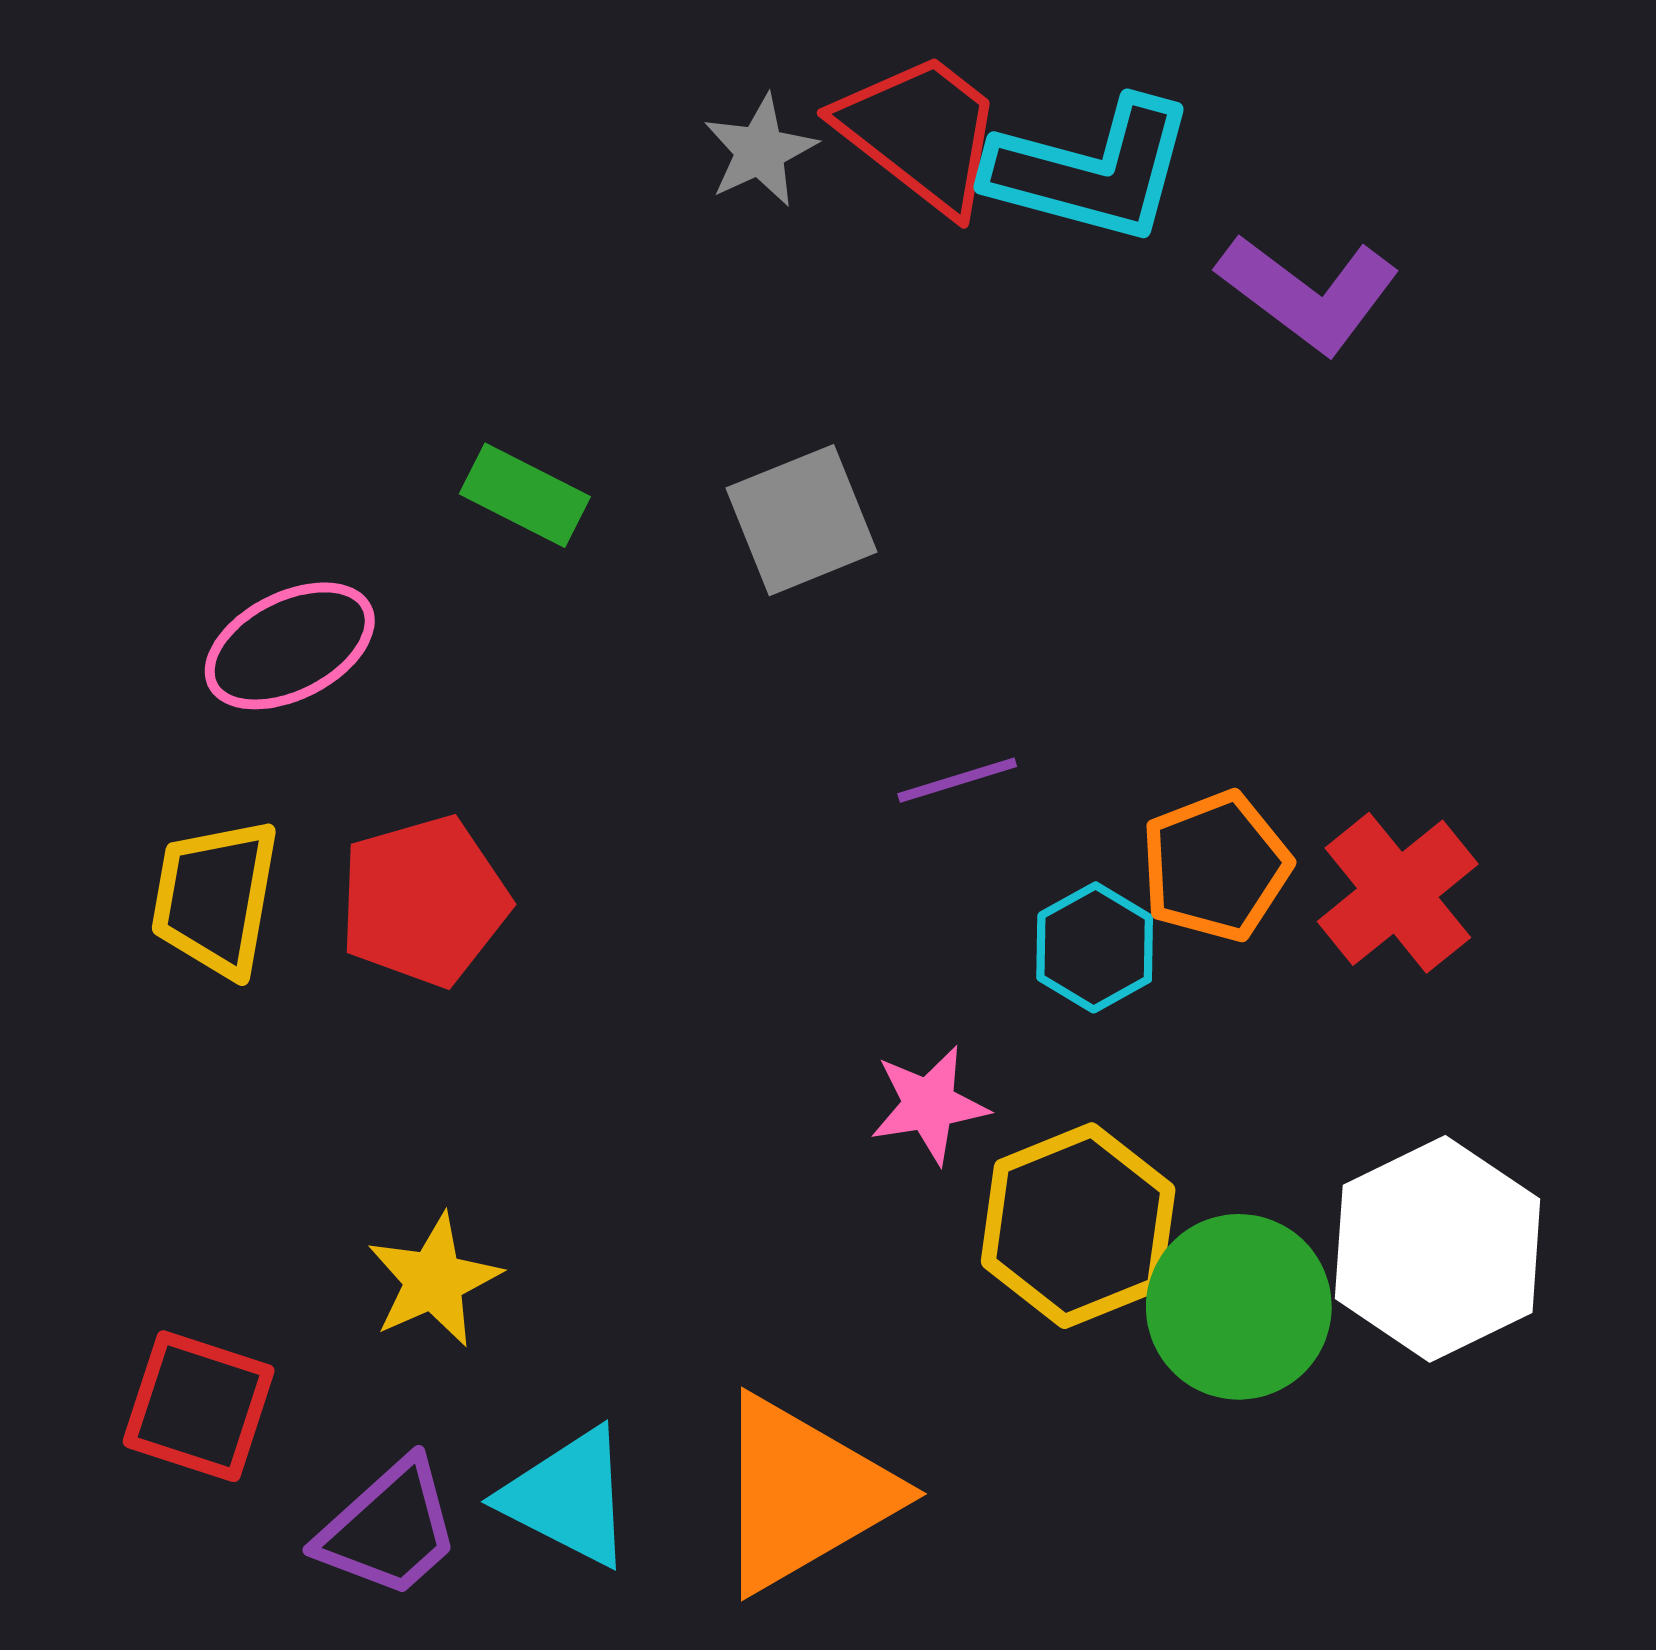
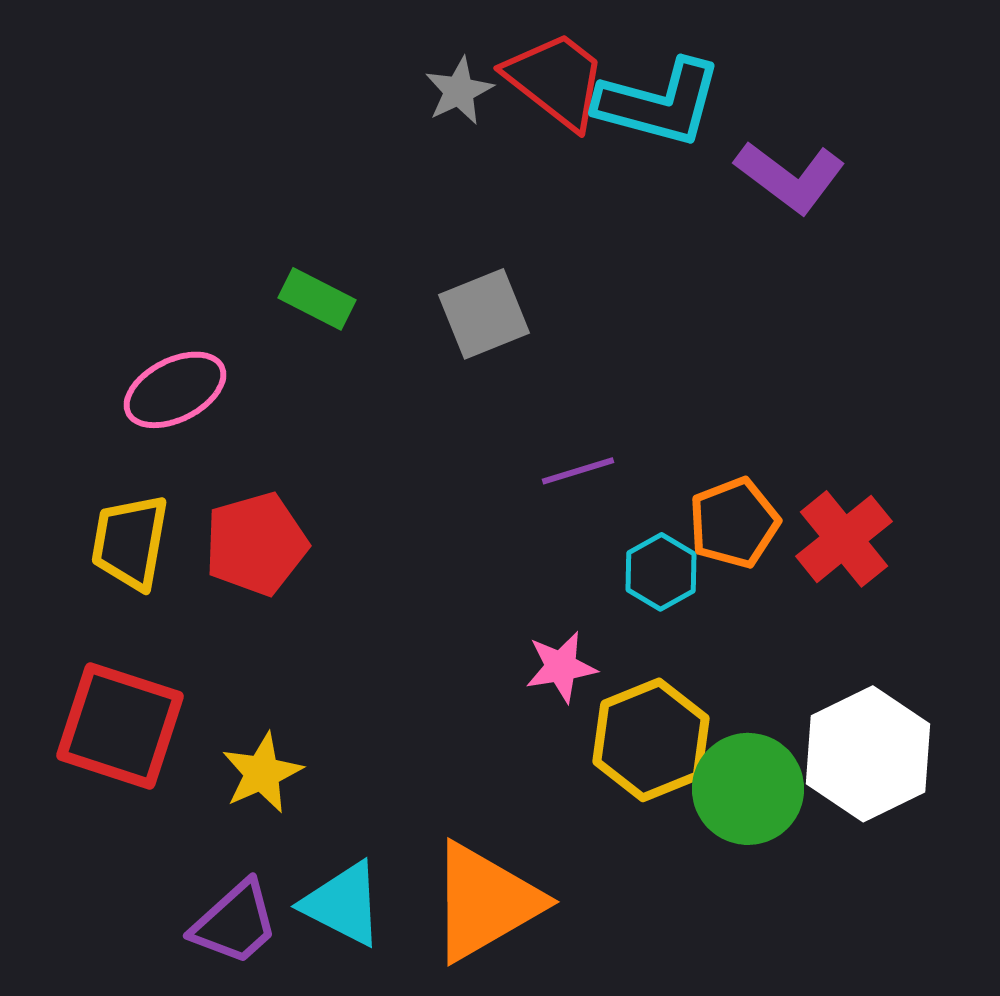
red square: (199, 1406) -> (120, 726), moved, size x1.4

